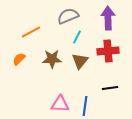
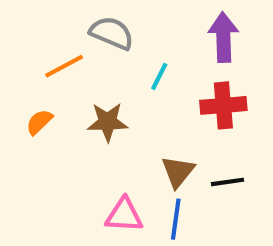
gray semicircle: (68, 16) -> (112, 33), moved, turned 45
brown triangle: (80, 61) -> (178, 172), moved

